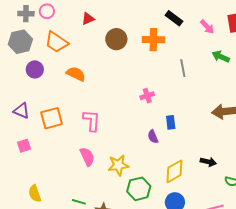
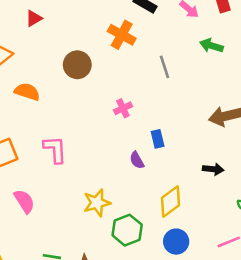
brown circle: (116, 39) -> (77, 65), moved
orange cross: (153, 40) -> (122, 35), turned 35
pink semicircle: (87, 157) -> (24, 201), moved
black arrow: (208, 162) -> (213, 169), moved

